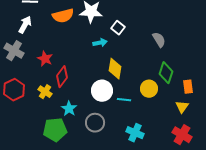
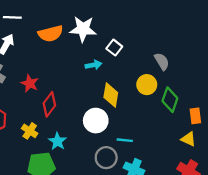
yellow circle: (149, 89) -> (147, 85), moved
yellow cross: (45, 92) -> (30, 131), moved
cyan line: (124, 100) -> (125, 140), moved
yellow triangle: (182, 107) -> (188, 139), turned -40
gray circle: (95, 123) -> (106, 158), moved

